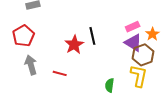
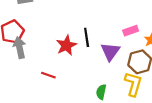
purple triangle: (133, 43) -> (110, 52), moved, turned 30
gray arrow: (31, 65) -> (19, 48), moved

